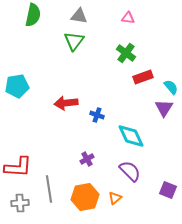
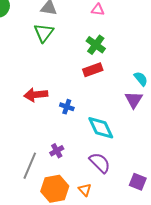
red rectangle: (143, 77) -> (93, 70), moved
gray line: (49, 189) -> (30, 166), moved, turned 32
orange triangle: (115, 198) -> (85, 190), turned -32

